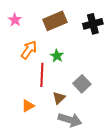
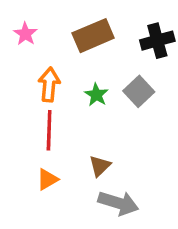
orange arrow: (29, 50) -> (49, 85), turned -30
red line: (42, 75) -> (49, 130), moved
gray square: (82, 84) -> (139, 91), moved

